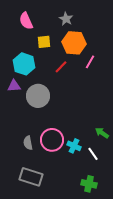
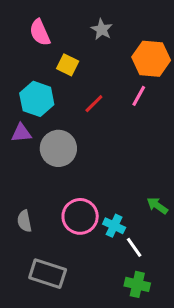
yellow square: (44, 42) -> (68, 65), turned 32
orange hexagon: (74, 43) -> (151, 59), moved
gray semicircle: (28, 143) -> (24, 221), moved
white line: (93, 154) -> (134, 247), moved

